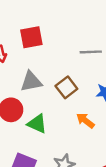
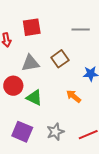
gray line: (91, 52) -> (81, 30), moved
brown square: (66, 87) -> (60, 59), moved

